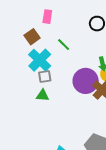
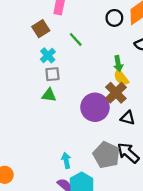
cyan cross: (40, 60) -> (48, 55), size x0.6
purple circle: (86, 81) -> (95, 107), moved

